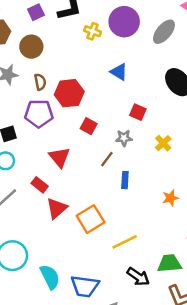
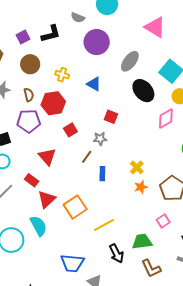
yellow cross: (93, 31) -> (62, 75), moved
gray ellipse: (164, 32) -> (130, 61), moved
brown circle: (31, 47) -> (30, 64), moved
red square: (89, 126) -> (70, 130), turned 32
yellow cross: (163, 143) -> (137, 167), moved
cyan semicircle: (50, 277) -> (38, 226), moved
black arrow: (138, 277) -> (116, 253), turned 30

